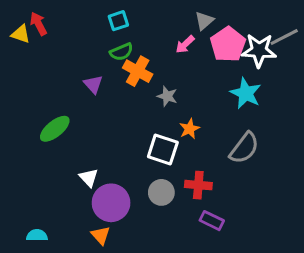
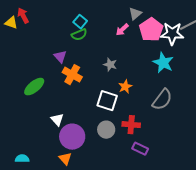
cyan square: (118, 21) -> (80, 22), moved, turned -32
orange cross: (138, 71) -> (72, 75), moved

